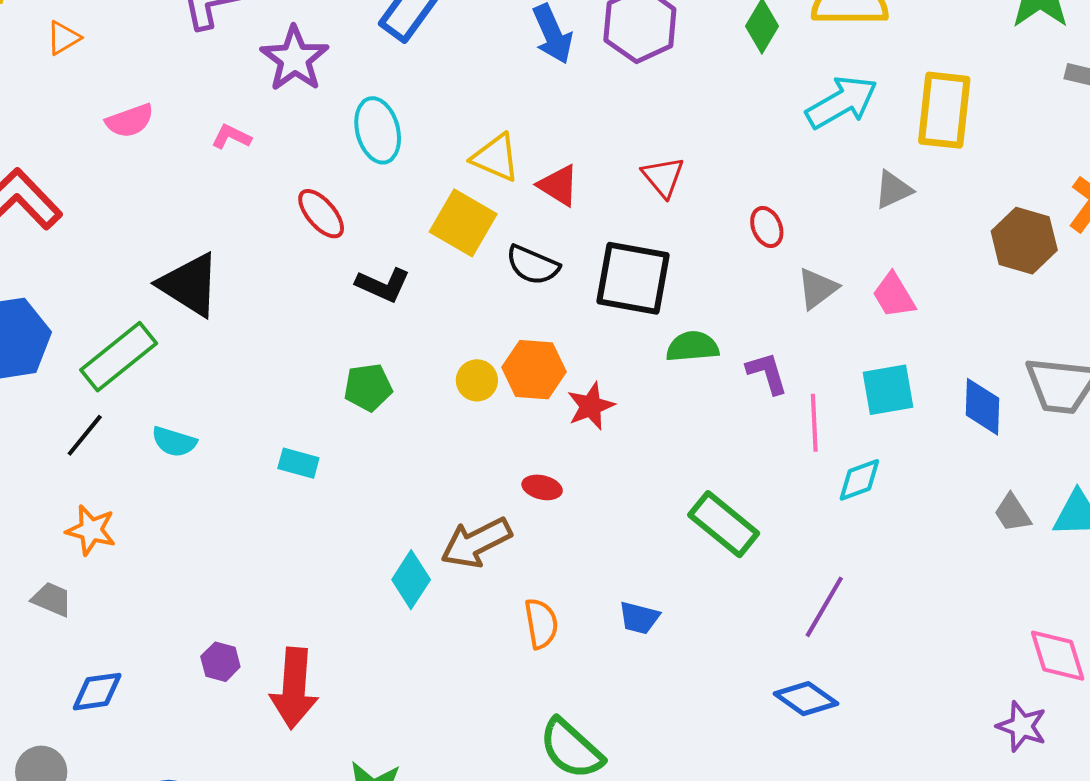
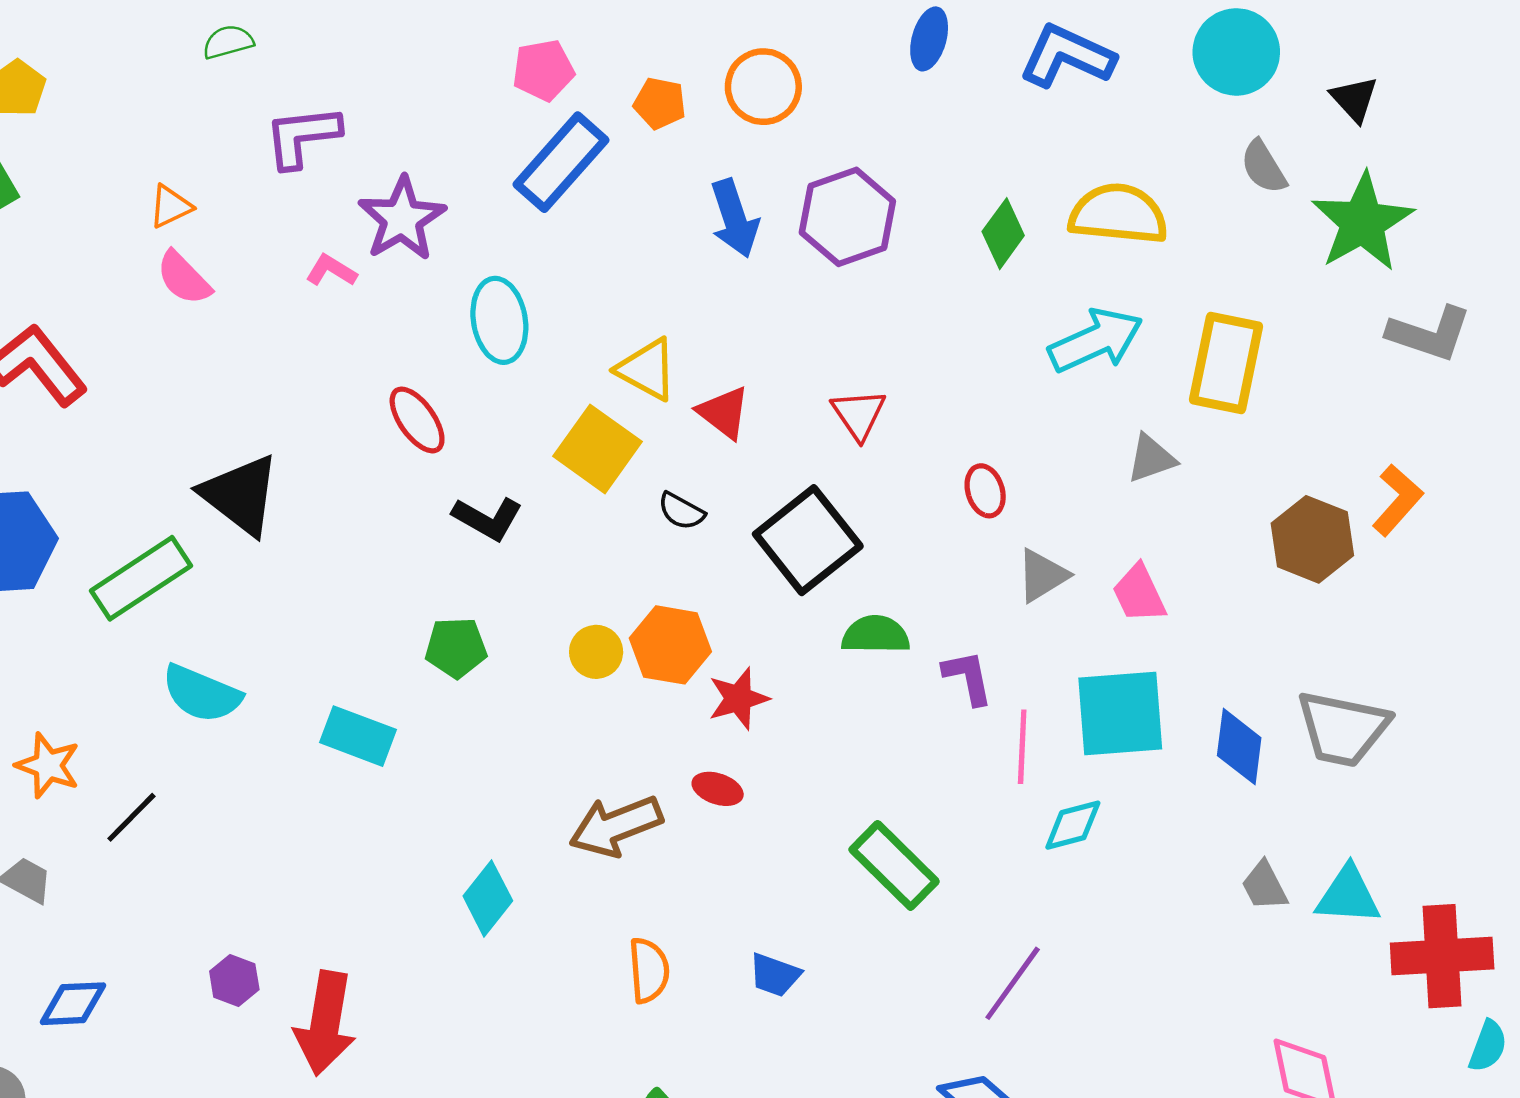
orange triangle: (63, 38) -> (170, 206), moved
pink semicircle: (130, 121) -> (184, 278), turned 60
pink L-shape: (231, 137) -> (331, 271), moved
black semicircle: (533, 265) -> (681, 511), size x0.7
black square: (633, 278) -> (808, 540), turned 36
cyan square: (888, 390) -> (1120, 714), size x1.4
black line: (85, 435) -> (131, 817), moved
cyan semicircle: (174, 442) -> (202, 694), size x1.4
cyan rectangle: (298, 463) -> (358, 736), size x1.4
red ellipse: (542, 487) -> (718, 789), moved
orange star: (91, 530) -> (48, 765), moved
brown arrow: (476, 543) -> (616, 826), moved

